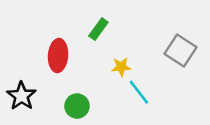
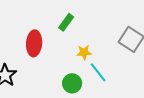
green circle: (77, 106) -> (72, 83), moved

